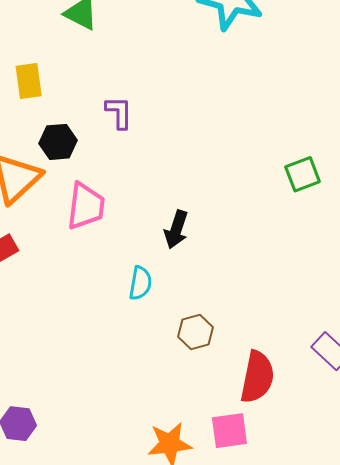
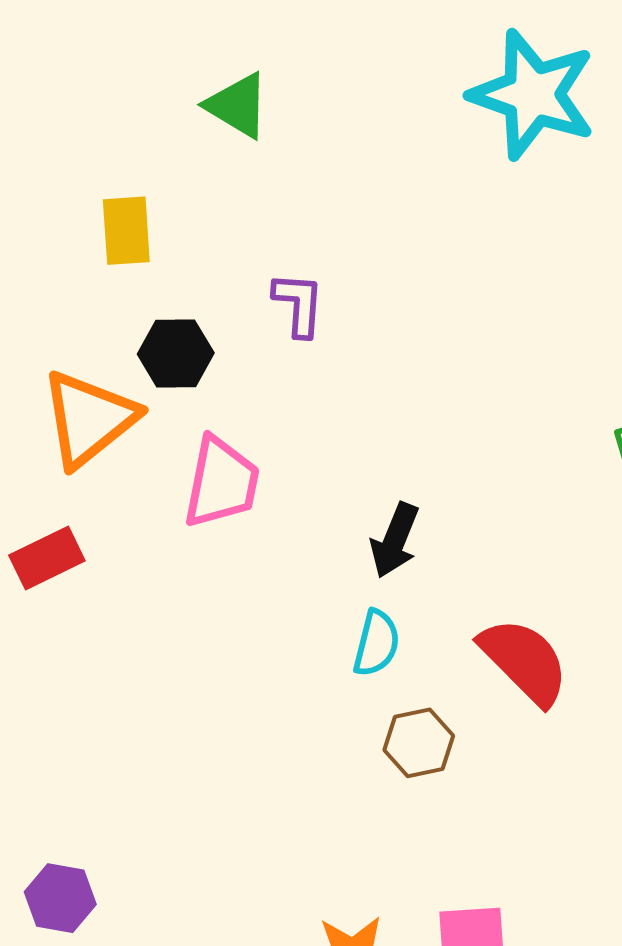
cyan semicircle: (140, 283) -> (376, 643), moved
red semicircle: (257, 377) -> (524, 661), moved, turned -60

